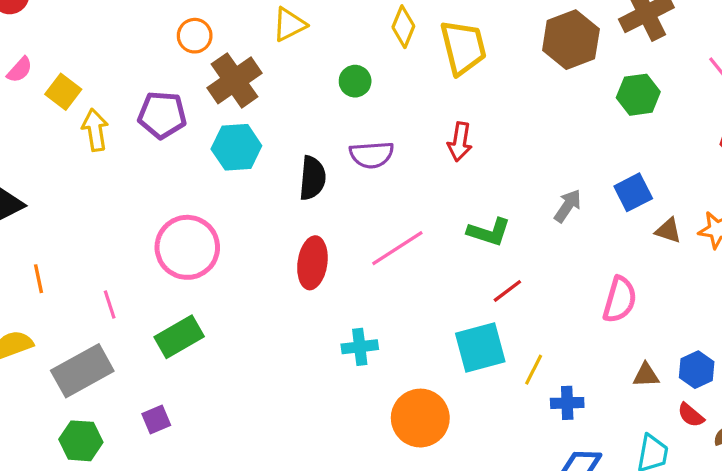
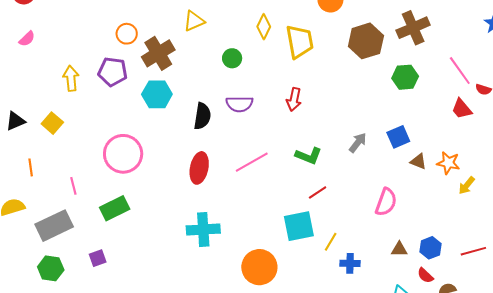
orange circle: (195, 36) -> (127, 34), moved
yellow square: (63, 92) -> (52, 123), moved
cyan cross: (360, 347) -> (203, 229), moved, size x1.5

